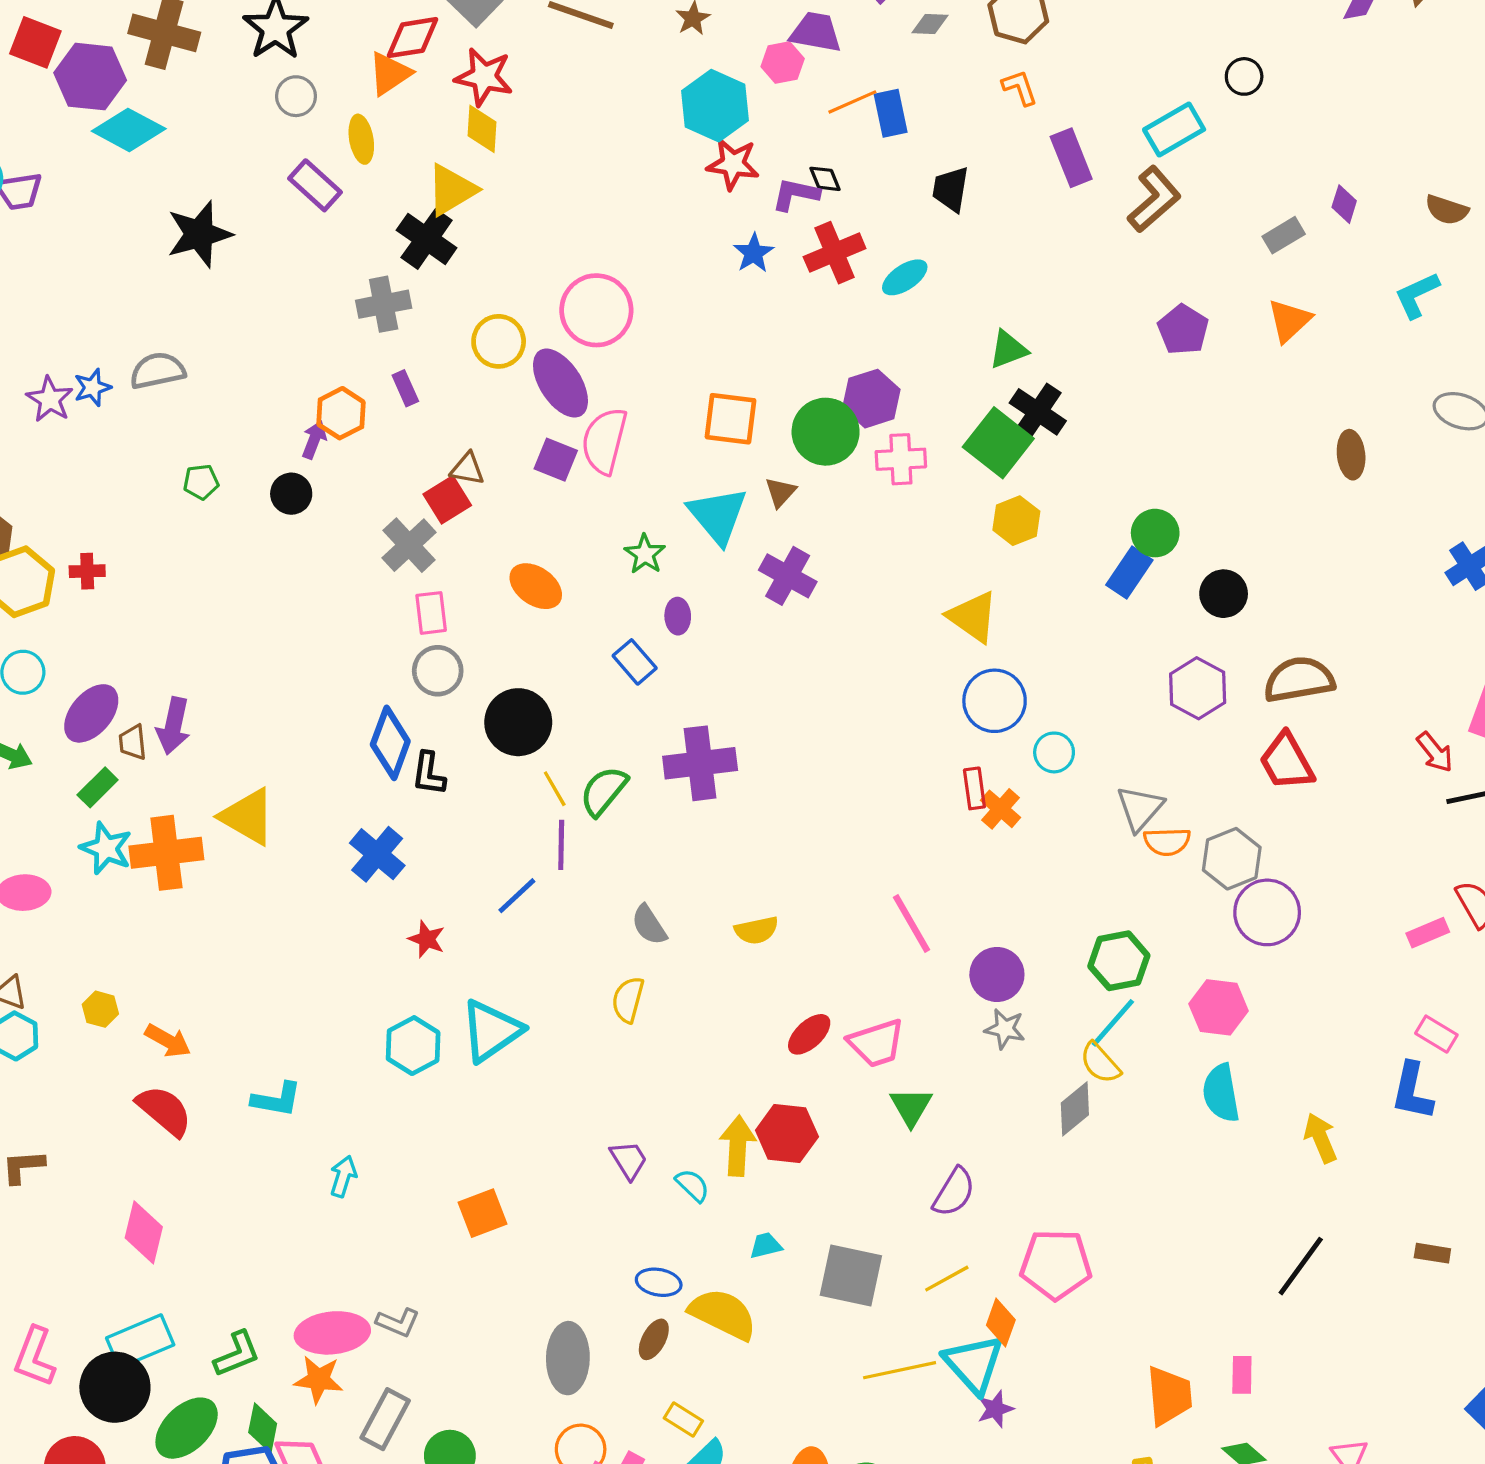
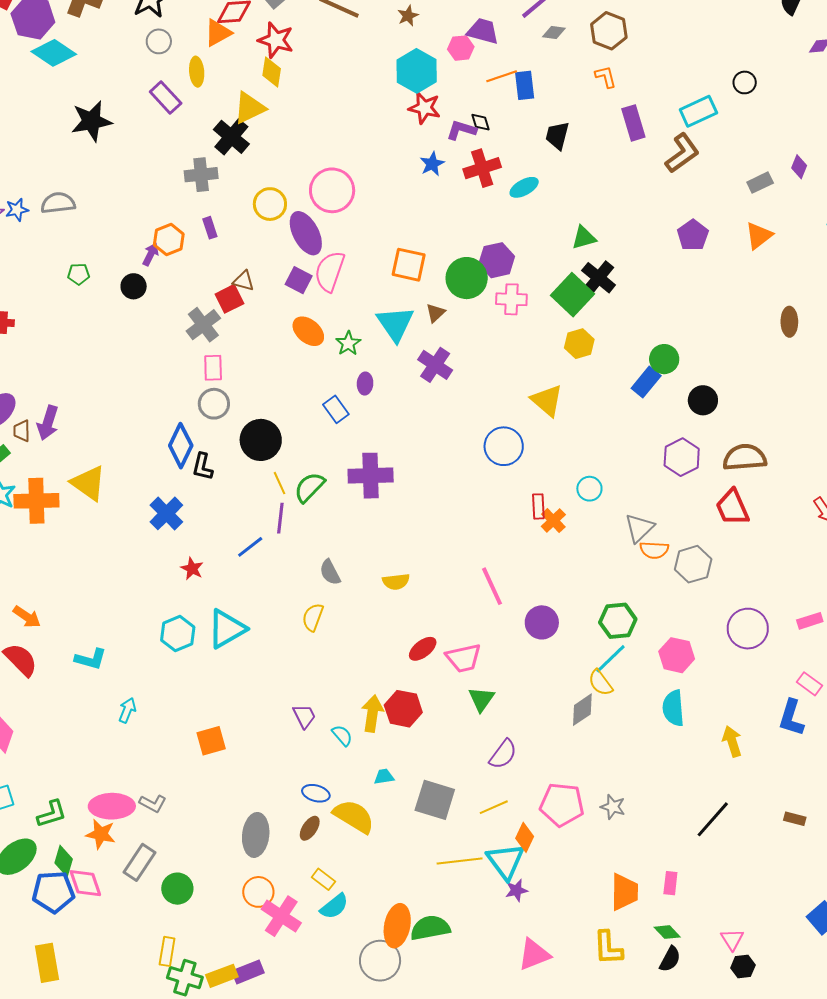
orange ellipse: (536, 586) -> (308, 331), moved
blue circle: (995, 701) -> (504, 446), moved
purple circle: (1267, 912) -> (748, 629), moved
gray star: (1005, 1029) -> (613, 807), moved

